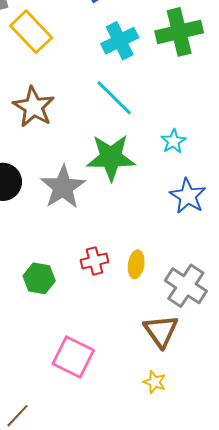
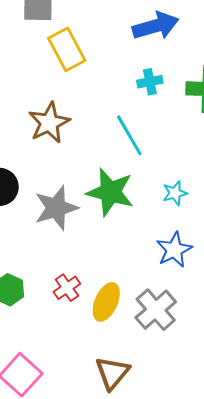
cyan cross: (120, 41) -> (150, 82), size x0.7
red cross: (94, 261) -> (67, 288), turned -36
yellow ellipse: (136, 264) -> (106, 302), size x1.4
gray cross: (186, 286) -> (156, 310), moved

